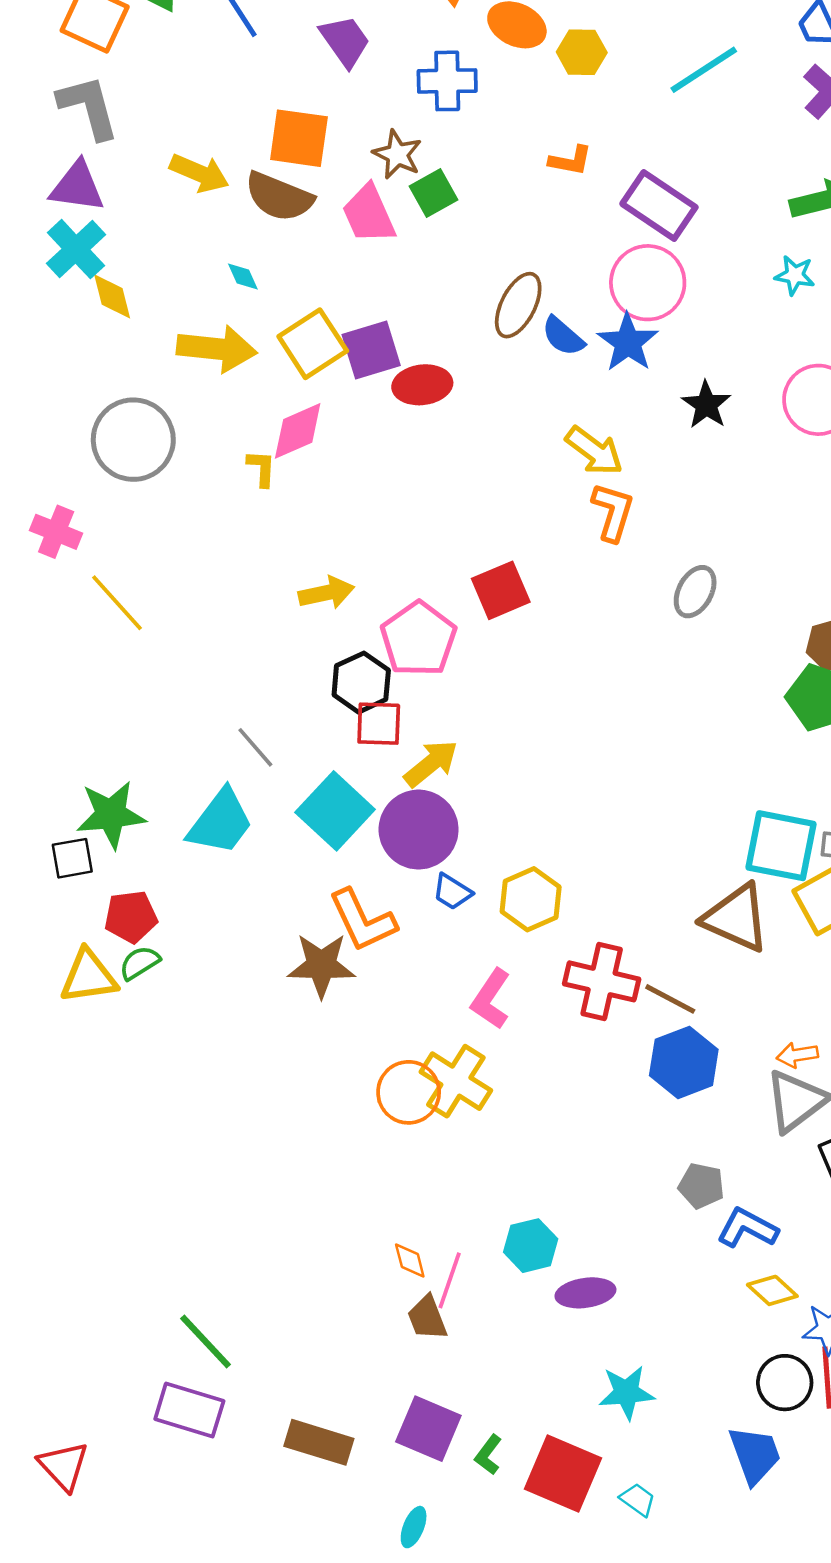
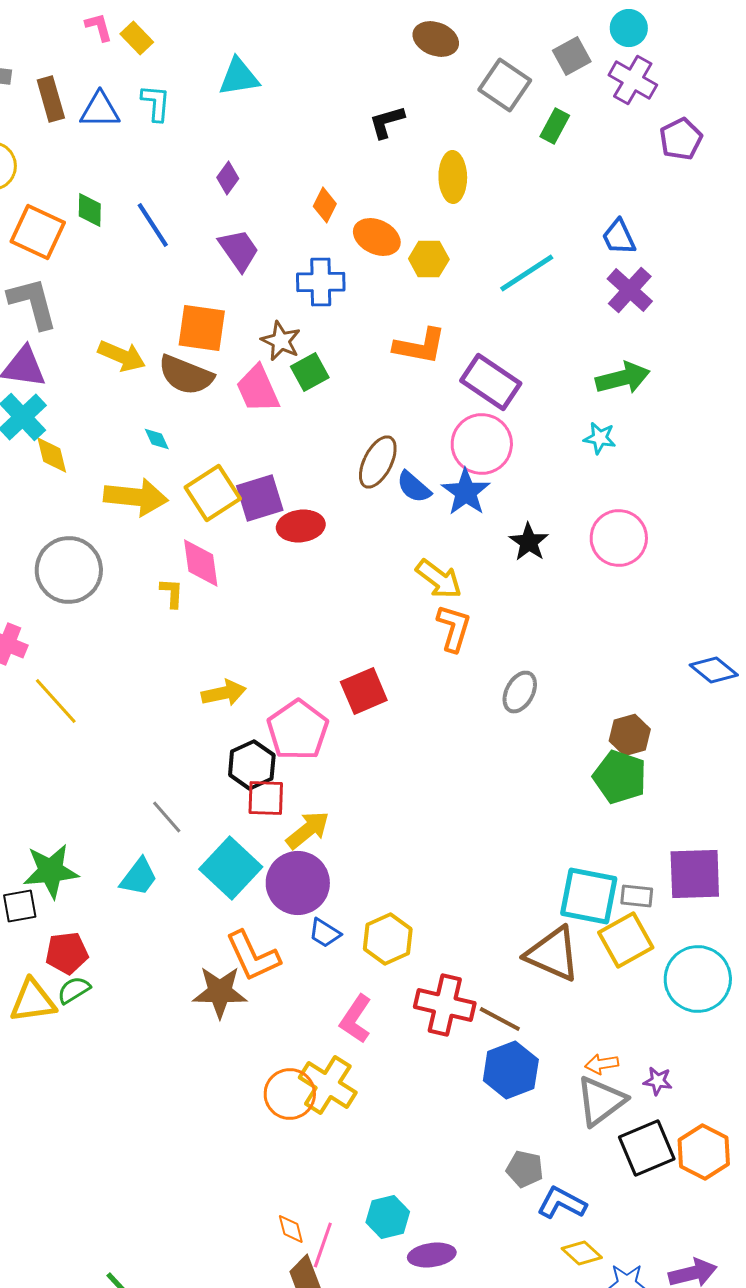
orange L-shape: (570, 161) -> (420, 346), size x1.5
pink diamond: (298, 431) -> (201, 563), turned -74
cyan trapezoid: (220, 822) -> (139, 877), size x0.7

